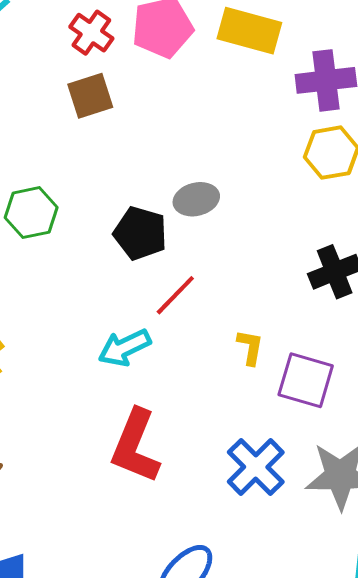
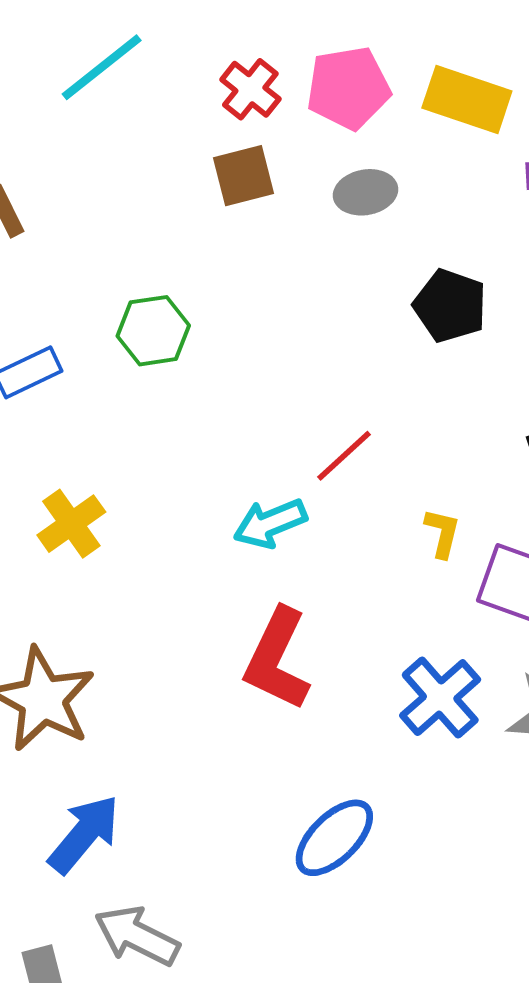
gray ellipse: (196, 199) -> (366, 192), moved
black pentagon: (140, 233) -> (450, 306), moved

